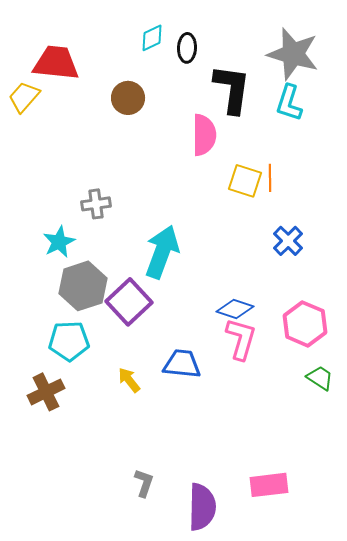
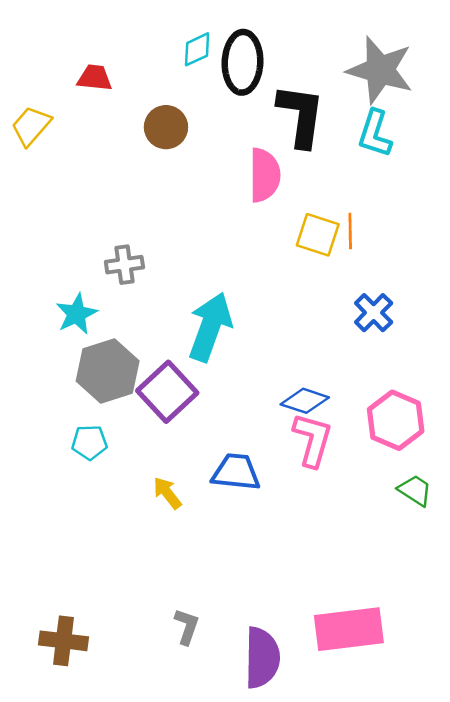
black ellipse: (187, 48) -> (243, 62), size x1.6
red trapezoid: (56, 63) -> (95, 78), moved, size x0.6
cyan pentagon: (69, 341) -> (89, 442), size x0.7
brown cross: (46, 392) -> (63, 641), moved, turned 33
pink rectangle: (269, 485) -> (349, 629), size x1.4

